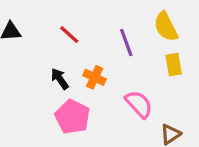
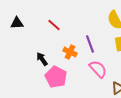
purple line: (126, 42) -> (90, 44), moved
black arrow: (60, 79) -> (42, 59), moved

